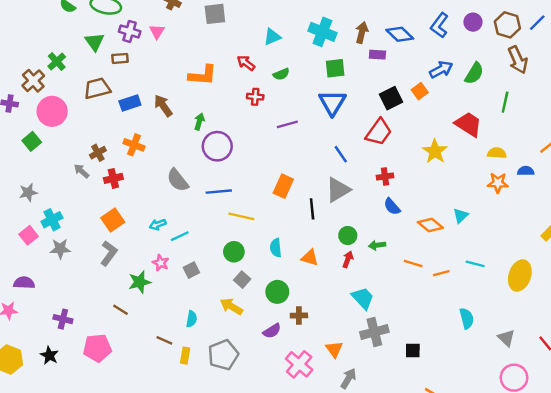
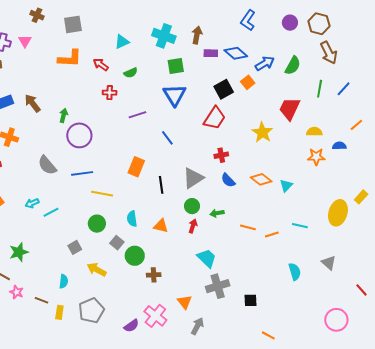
blue line: (537, 23) -> (344, 89), moved
blue L-shape: (439, 25) -> (248, 20), moved
blue diamond: (400, 34) -> (236, 53), moved
orange L-shape: (203, 75) -> (70, 58), moved
red trapezoid: (468, 124) -> (290, 109), turned -95
blue line: (341, 154) -> (167, 138), moved
gray triangle: (338, 190) -> (193, 178), moved
orange diamond: (430, 225) -> (261, 179), moved
pink star: (161, 263) -> (17, 292), moved
gray square: (191, 270) -> (75, 247), moved
yellow ellipse: (520, 275) -> (338, 213), moved
gray square: (242, 280) -> (117, 243), moved
purple semicircle: (272, 331) -> (131, 326), moved
gray triangle: (506, 338) -> (329, 263), moved

